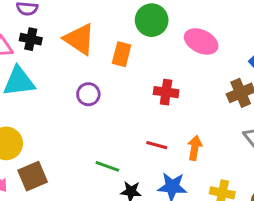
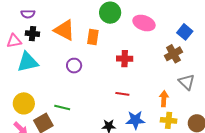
orange arrow: (195, 148) -> (164, 99), moved
green line: (107, 166) -> (62, 108), moved

